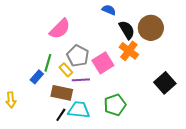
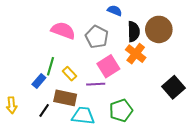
pink semicircle: (60, 29) -> (63, 31), turned -115
black semicircle: (127, 30) -> (134, 32), turned 30
gray pentagon: (78, 56) -> (97, 37), moved
purple line: (81, 80) -> (96, 84), moved
black line: (61, 115) -> (44, 110), moved

